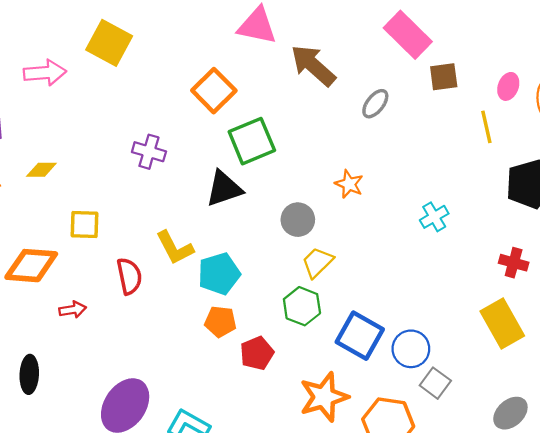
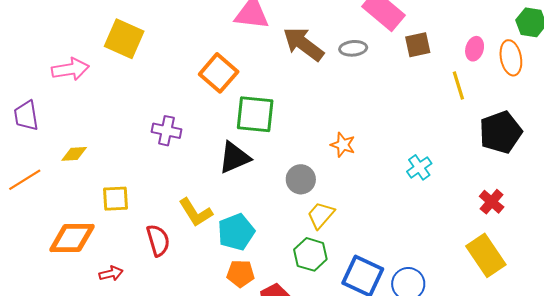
gray ellipse: (375, 104) -> (353, 48), moved, turned 52
green square: (252, 141) -> (255, 114), turned 33
red cross: (514, 263) -> (492, 202), turned 30

